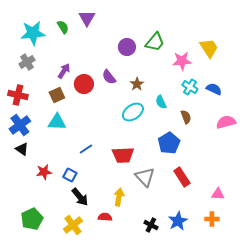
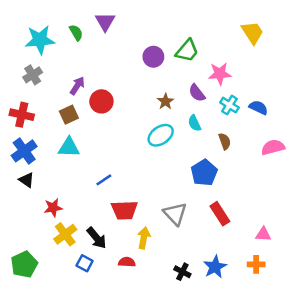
yellow trapezoid: (209, 48) -> (252, 33), moved
purple semicircle: (109, 77) -> (197, 93), moved
red trapezoid: (123, 155) -> (124, 210), moved
blue square: (70, 175) -> (85, 263), moved
green pentagon: (32, 219) -> (24, 264), moved
yellow cross: (73, 225) -> (65, 234), moved

